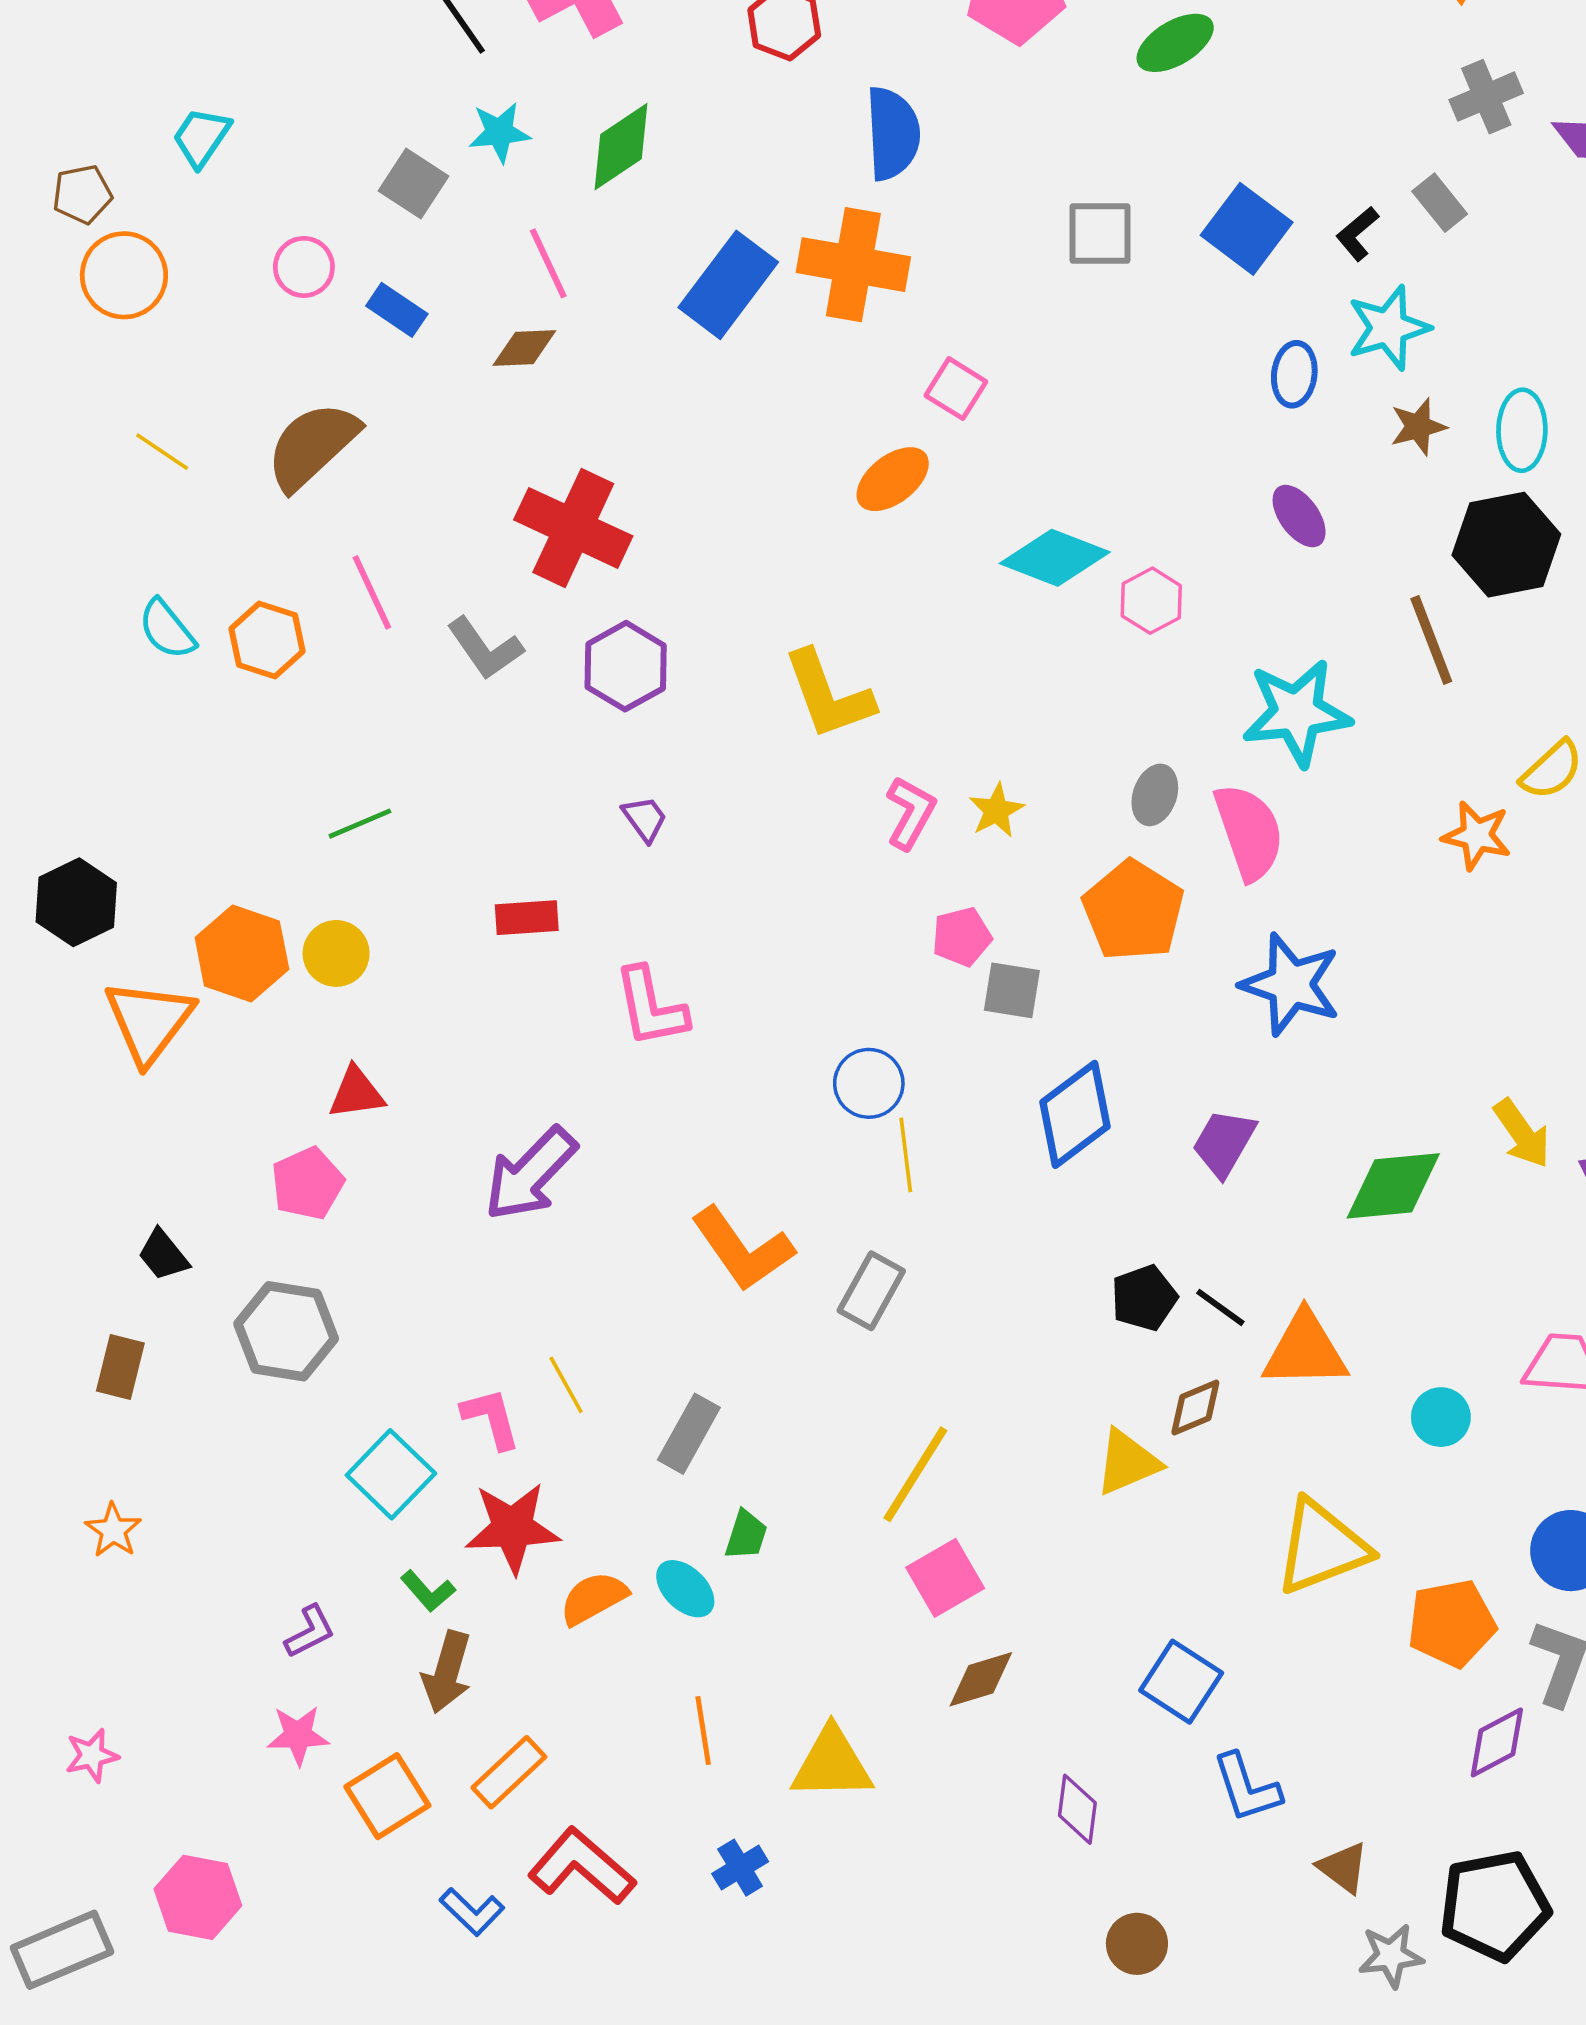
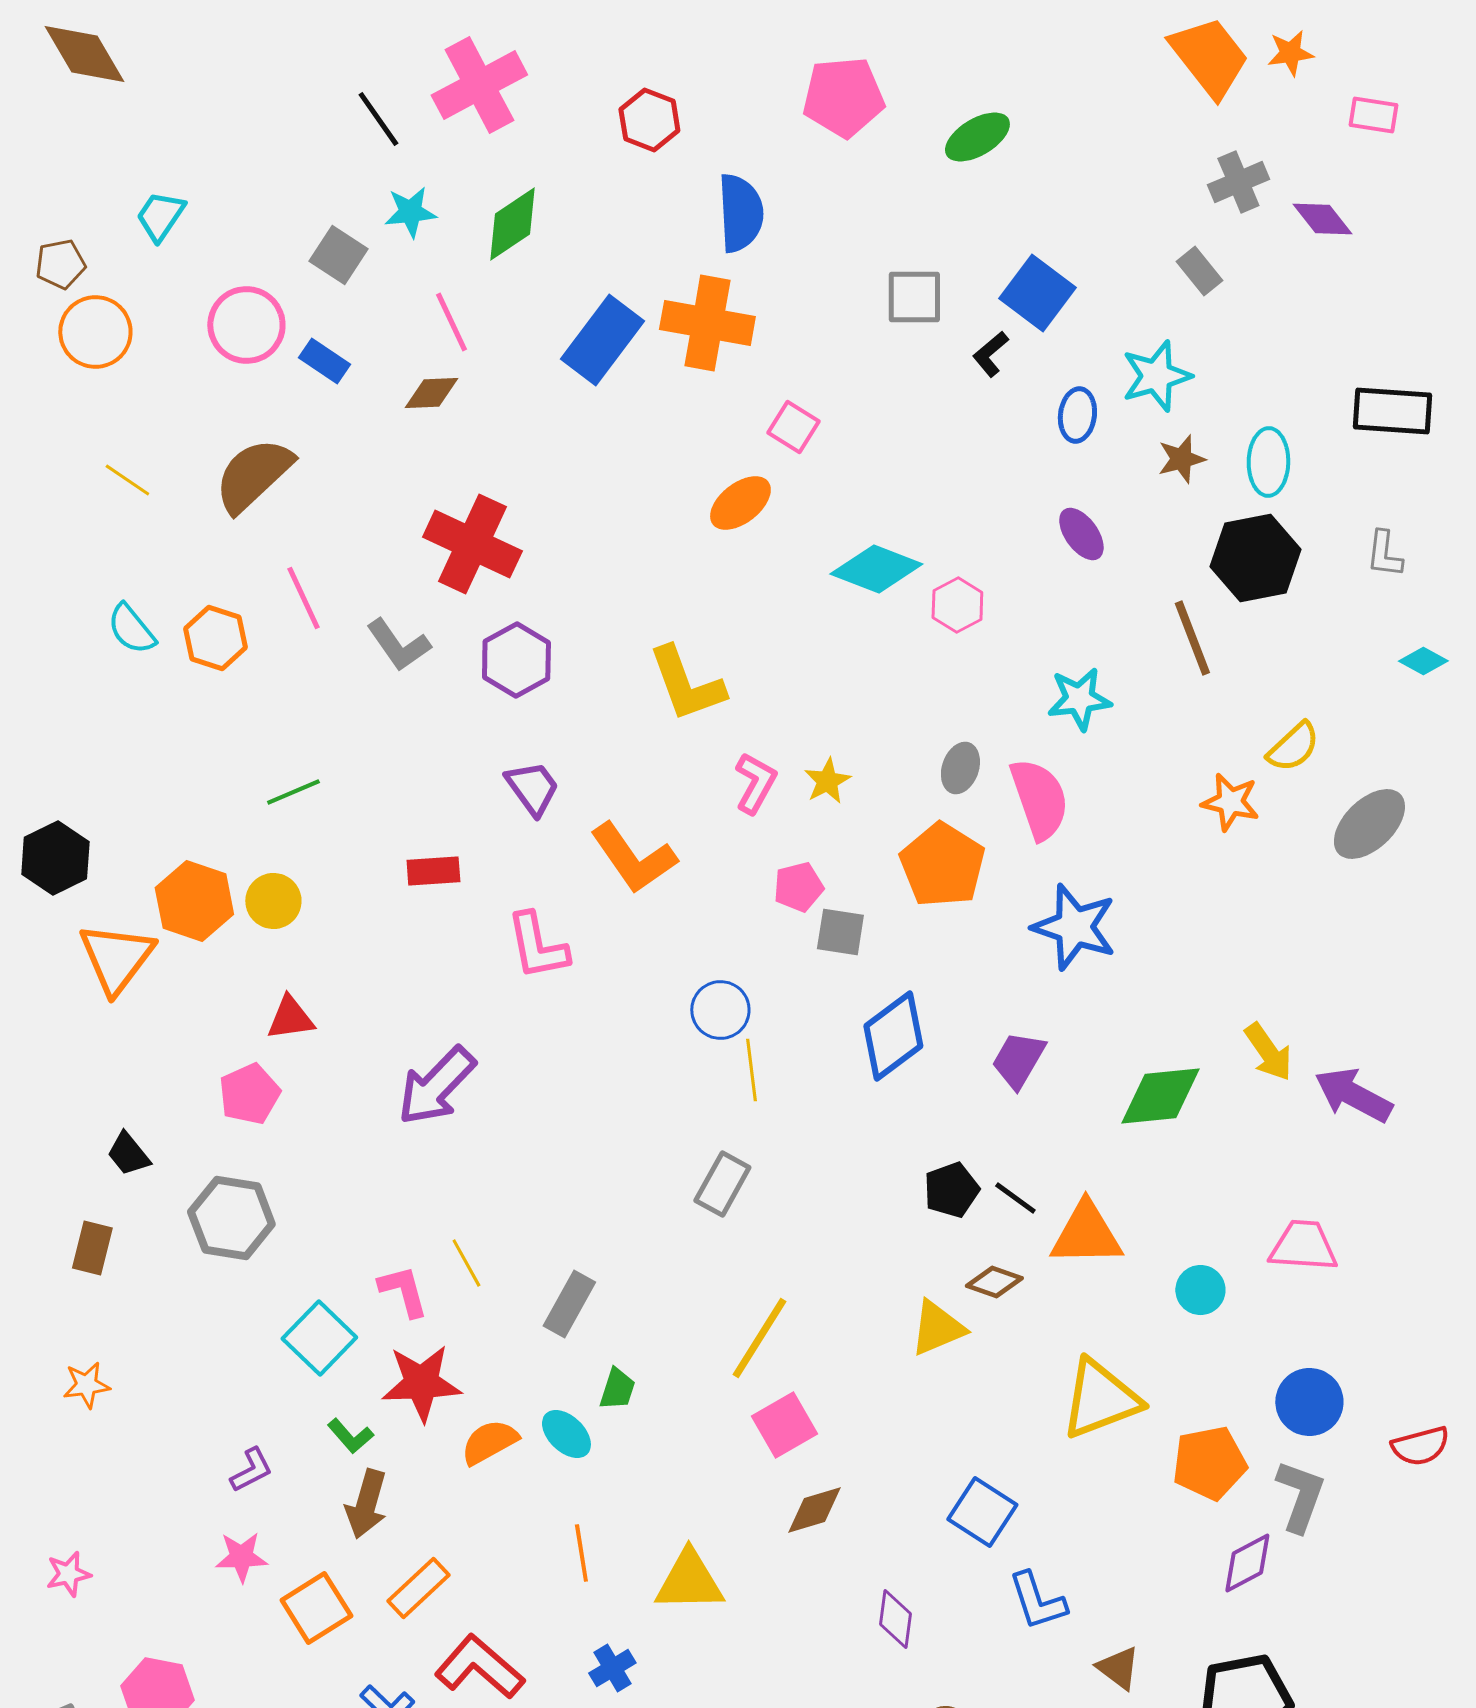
black L-shape: (1357, 234) -> (990, 354), moved
pink circle: (304, 267) -> (246, 325), size x1.5
cyan star: (1297, 713) -> (1079, 699), size x0.7
purple trapezoid: (645, 819) -> (532, 788), size x1.4
orange L-shape: (742, 1249) -> (633, 858), moved
brown diamond: (1195, 1408) -> (994, 1282), turned 42
orange star: (113, 1530) -> (86, 1385), turned 30

